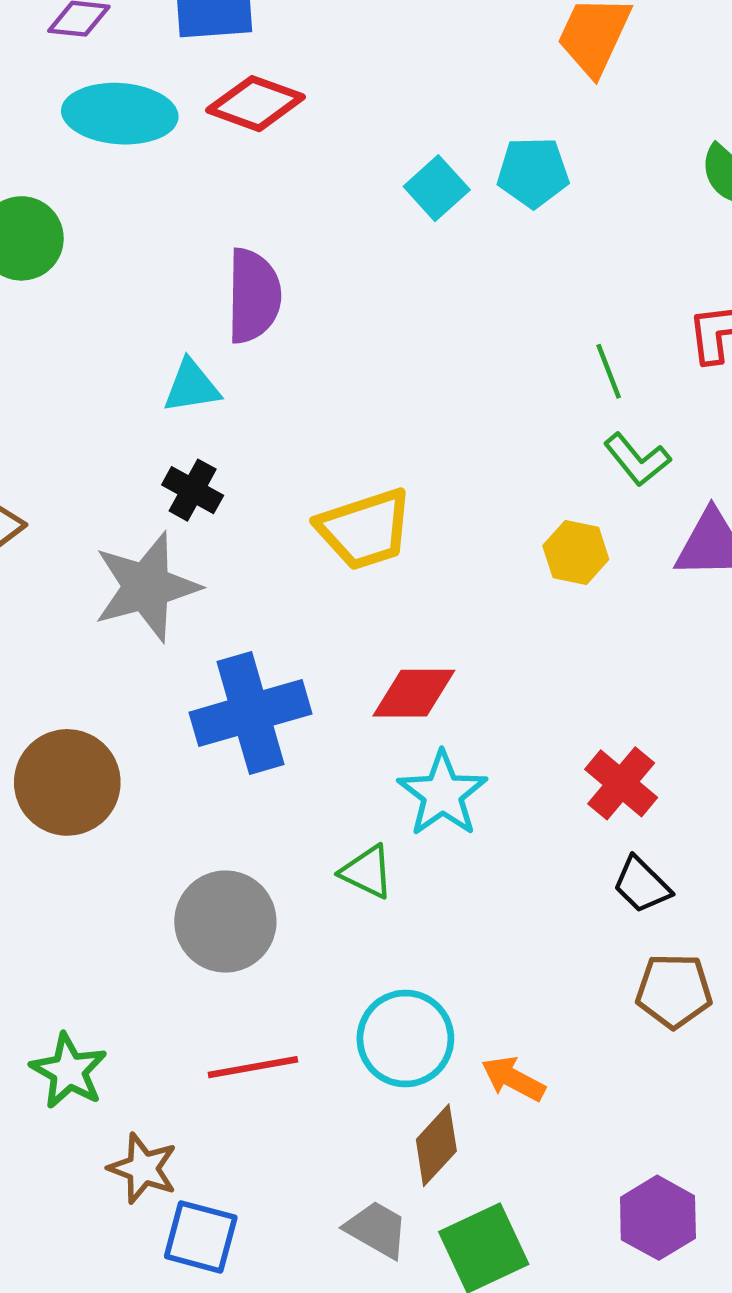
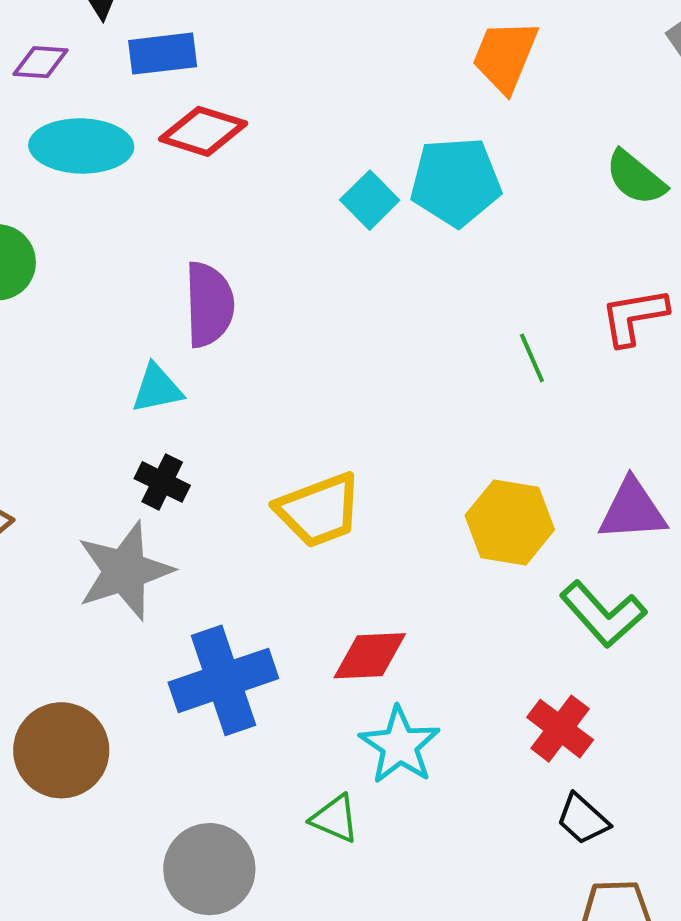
cyan pentagon: (533, 172) -> (456, 182), size x1.4
green L-shape: (637, 460) -> (603, 614), moved, size x1.4
yellow hexagon: (576, 552) -> (510, 522), size x1.5

